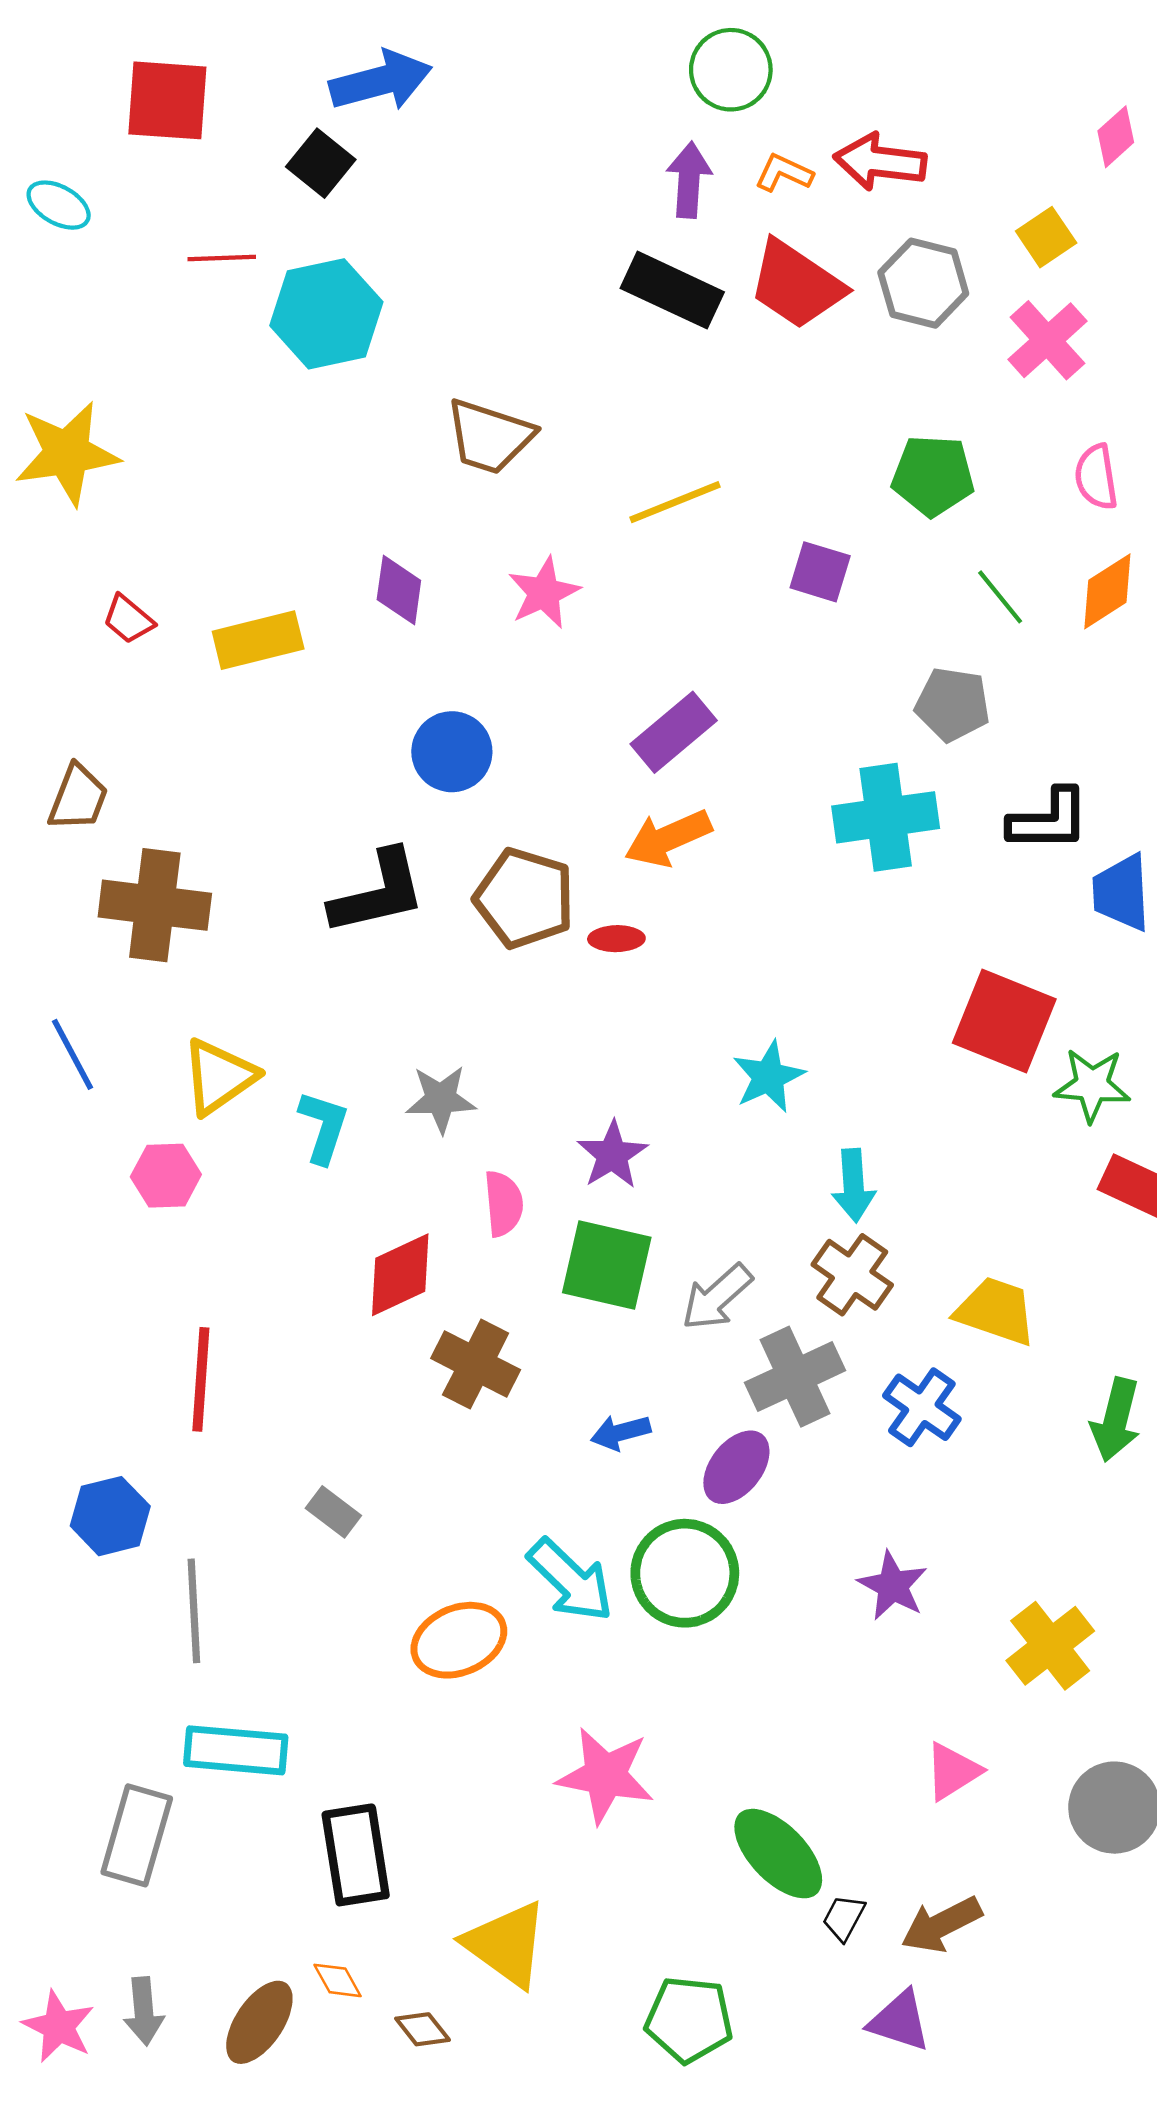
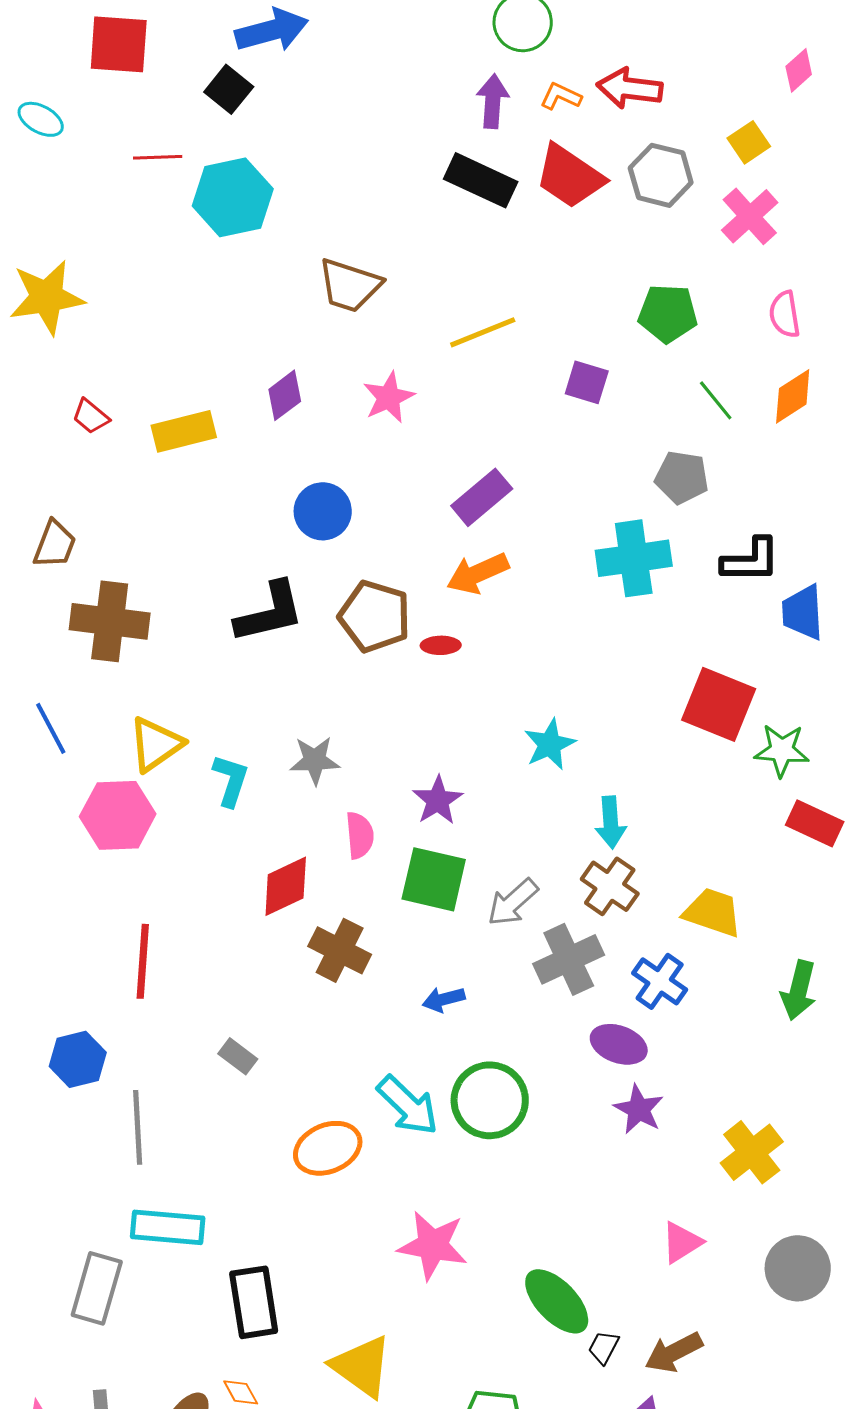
purple diamond: (399, 590) -> (285, 395), turned 45
pink hexagon: (166, 1176) -> (118, 815), size x1.5
purple ellipse: (736, 1467) -> (619, 1044), moved, turned 72

